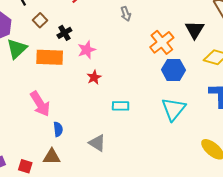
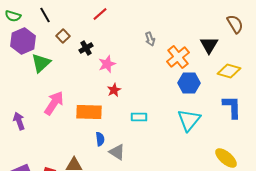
gray arrow: (126, 14) -> (150, 39), moved
orange rectangle: (50, 57) -> (89, 112), moved
pink arrow: (40, 104) -> (54, 103), moved, turned -115
blue semicircle: (58, 129) -> (100, 139), moved

